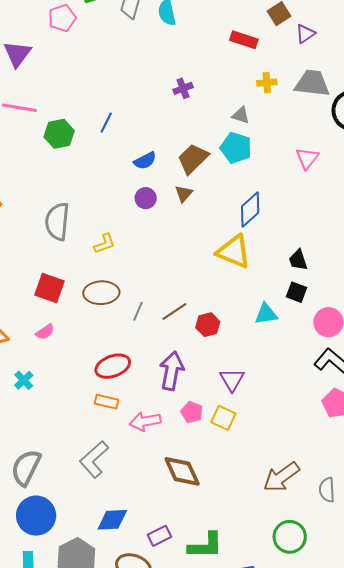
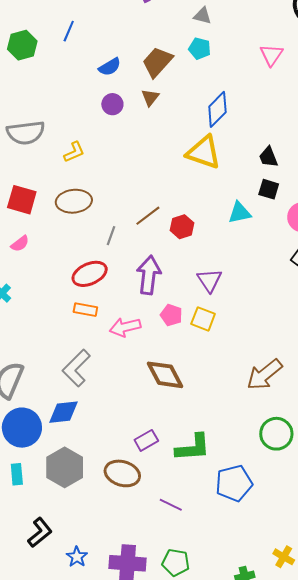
cyan pentagon: (236, 148) -> (200, 49), size x0.7
gray semicircle: (57, 221) -> (26, 133), turned -99
gray line: (138, 311) -> (111, 236), moved
blue diamond: (112, 520) -> (63, 412), moved

